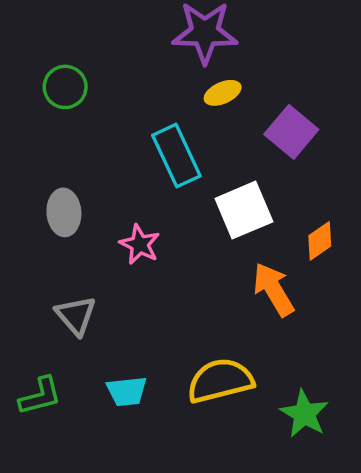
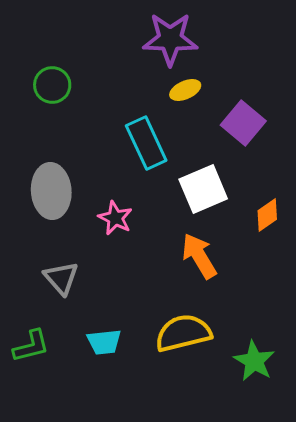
gray ellipse: (64, 212) -> (51, 191), size x1.4
orange arrow: (274, 289) -> (199, 256), moved

